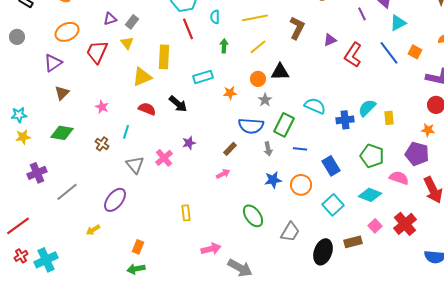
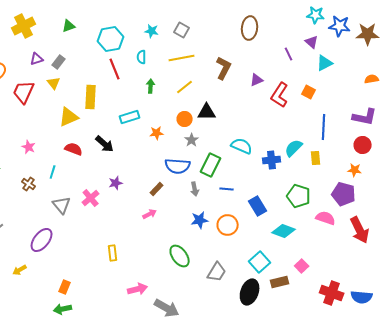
orange square: (415, 52) -> (309, 92), moved
blue line: (389, 53) -> (324, 127), moved, turned 40
cyan diamond: (370, 195) -> (284, 231), moved
cyan square: (333, 205) -> (260, 262), moved
red cross: (405, 224) -> (332, 293), moved, turned -30

